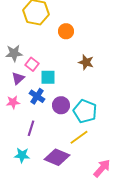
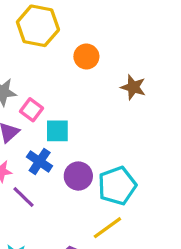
brown star: (86, 62) -> (133, 87), moved
cyan pentagon: (85, 111) -> (117, 186), turned 30
purple line: (31, 128) -> (23, 197), moved, turned -63

